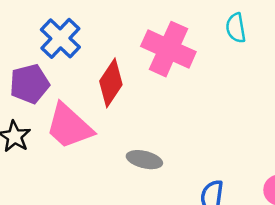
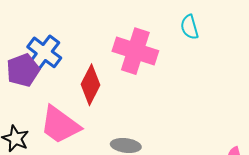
purple pentagon: (29, 84) -> (23, 70), moved

